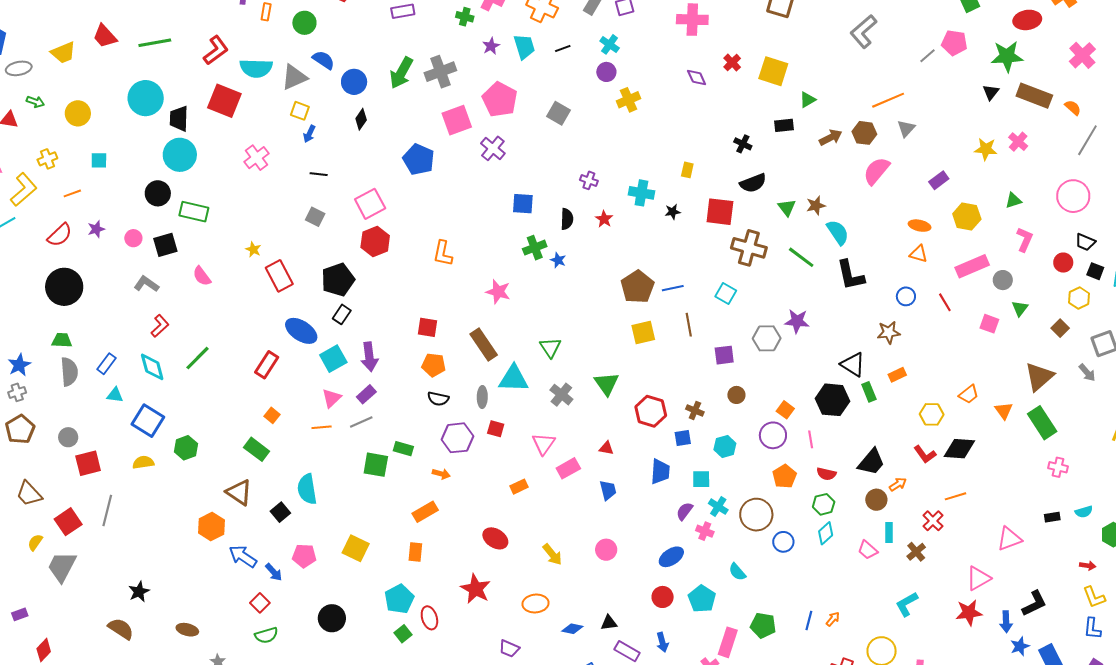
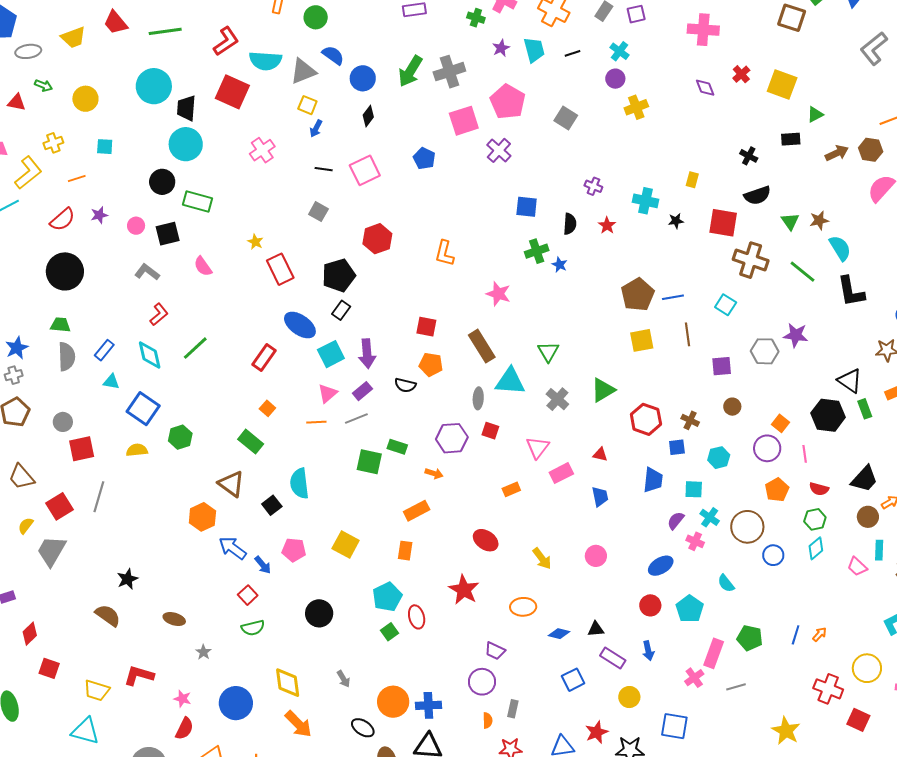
blue pentagon: (419, 159) -> (424, 158), size x0.7
pink square: (370, 204) -> (365, 170), moved
green triangle: (607, 384) -> (603, 390), turned 32
black semicircle: (438, 399) -> (405, 385), moved

